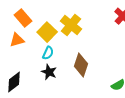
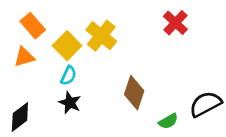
brown diamond: (81, 65) -> (134, 93), moved

